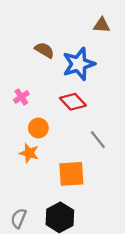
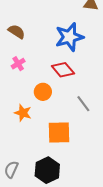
brown semicircle: (44, 50) -> (17, 32), moved
orange circle: (38, 128) -> (43, 92), moved

